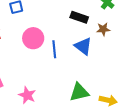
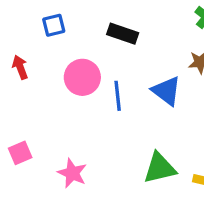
black rectangle: (79, 17) -> (123, 34), moved

